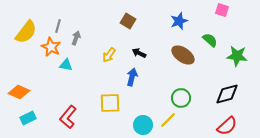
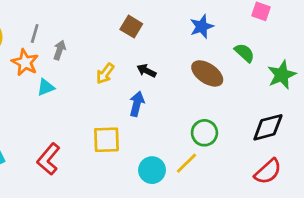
green star: (237, 56) -> (282, 75), turned -30
cyan triangle: (66, 65) -> (46, 87), turned -32

